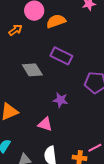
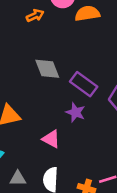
purple rectangle: (61, 56) -> (84, 84), moved

